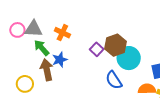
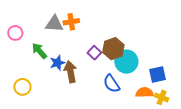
gray triangle: (33, 29) -> (54, 24), moved
orange cross: (62, 33) -> (71, 22), moved, turned -35
brown arrow: (47, 70) -> (70, 72), moved

